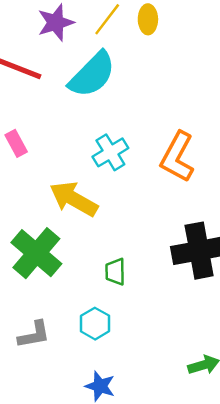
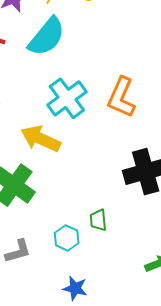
cyan cross: (110, 152) -> (67, 98), size x1.4
green trapezoid: (115, 272) -> (98, 220), moved

